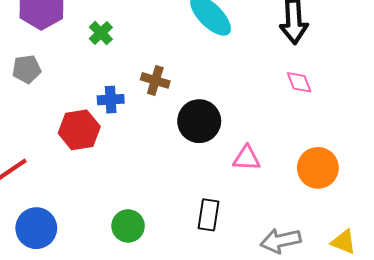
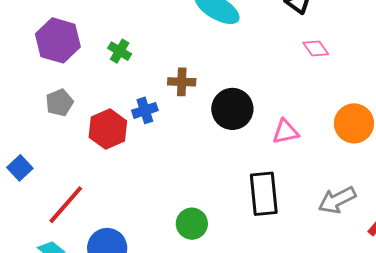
red hexagon: (79, 130) -> (108, 129), moved
black rectangle: (208, 215) -> (264, 194), size x1.4

